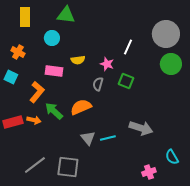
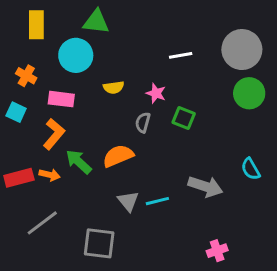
cyan circle: (52, 38) -> (76, 55), size x1.5
white line: (128, 47) -> (181, 55), moved, turned 56
pink rectangle: (54, 71) -> (61, 99), moved
cyan semicircle: (172, 157) -> (251, 169), moved
gray line: (35, 165) -> (42, 223), moved

